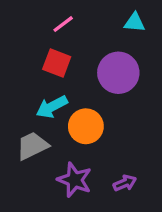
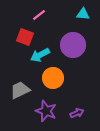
red square: (57, 63) -> (25, 37), moved
cyan arrow: (52, 107) -> (40, 55), moved

